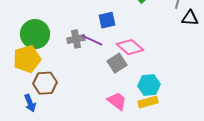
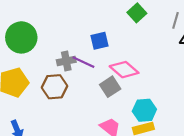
green circle: (35, 34) -> (21, 37), moved
brown hexagon: (45, 83) -> (54, 87), moved

